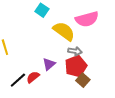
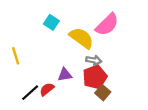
cyan square: (42, 10) -> (51, 22), moved
pink semicircle: (87, 19) -> (107, 25), turned -30
purple triangle: (49, 64) -> (65, 75), turned 32

